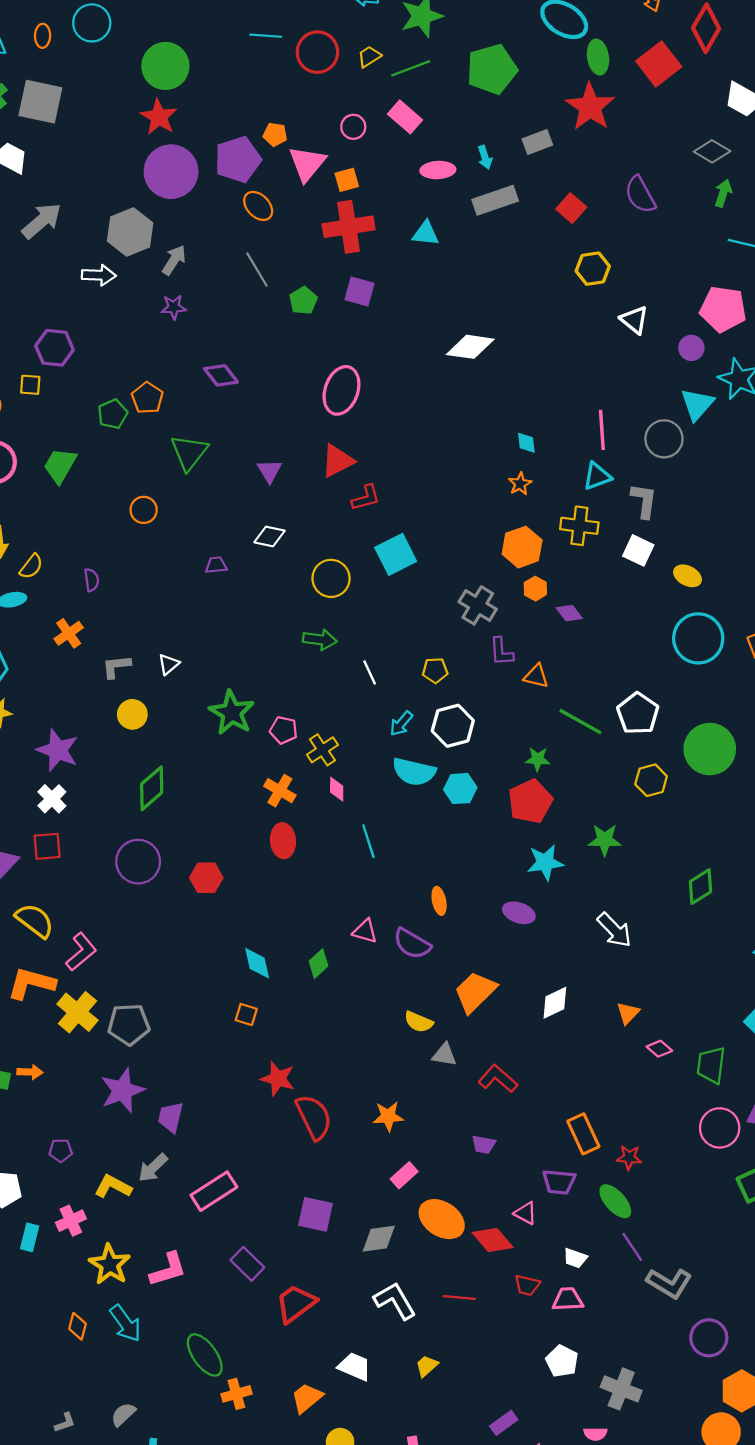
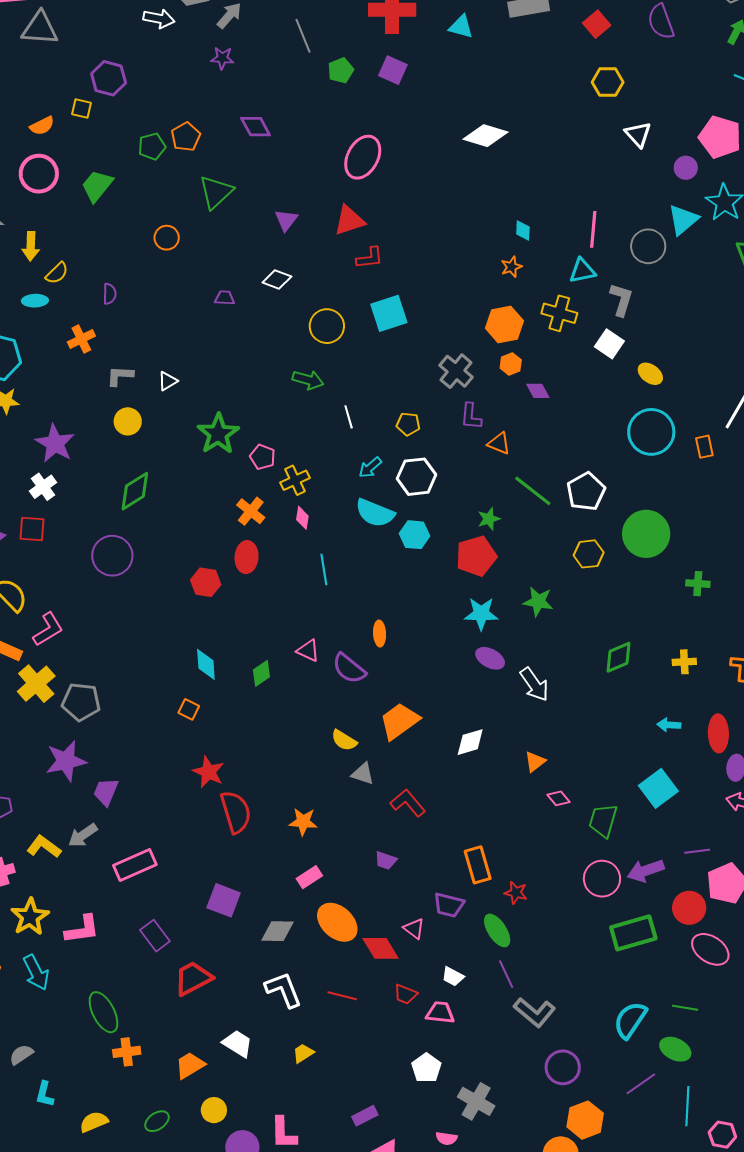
green star: (538, 759) -> (489, 519), turned -30
red hexagon: (206, 878) -> (206, 582), moved
purple ellipse: (519, 913) -> (490, 658), moved

